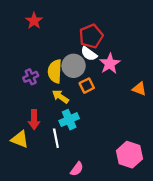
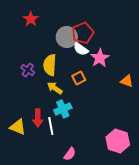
gray circle: (74, 66) -> (67, 37), moved
purple cross: (31, 77) -> (28, 70), turned -32
red arrow: (34, 120) -> (38, 118), moved

